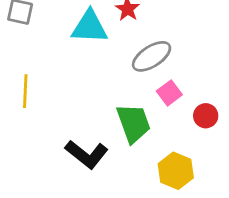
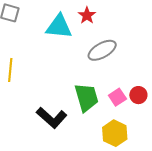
pink square: (169, 93) -> (117, 97), moved

